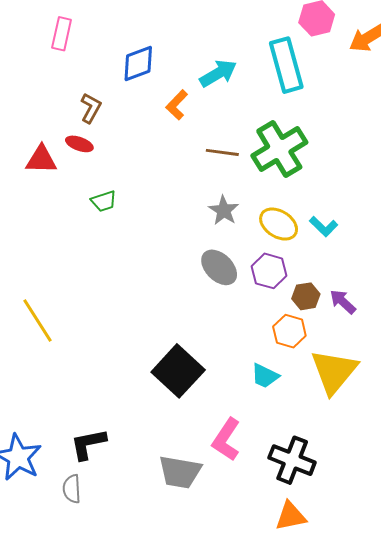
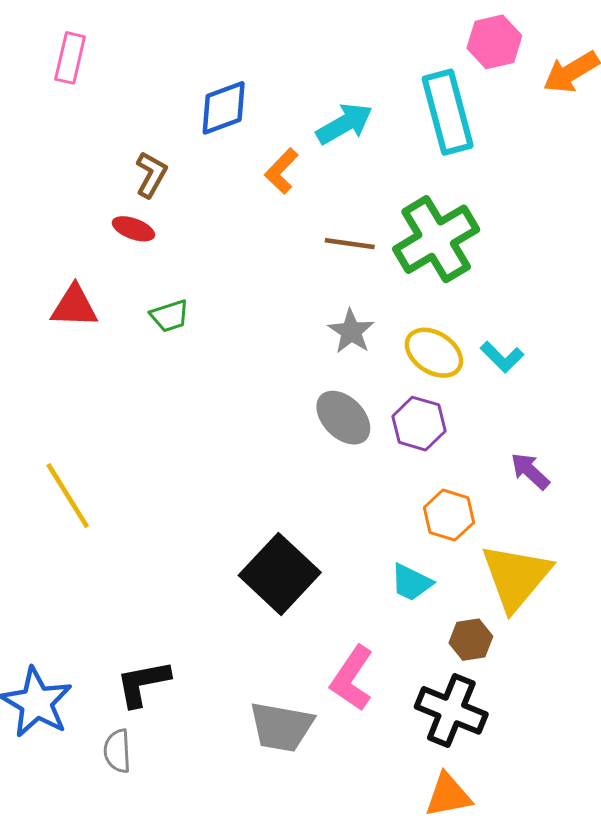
pink rectangle: (62, 34) -> (70, 58), moved
red triangle: (41, 160) -> (74, 306), moved
brown hexagon: (306, 296) -> (471, 640), moved

